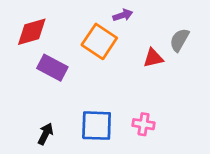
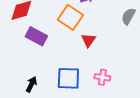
red triangle: (153, 58) -> (88, 40), moved, turned -42

